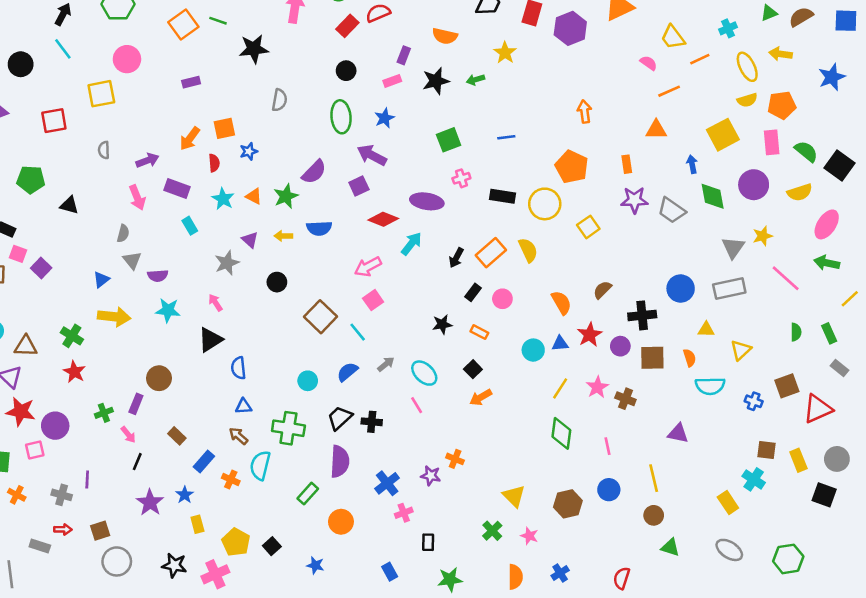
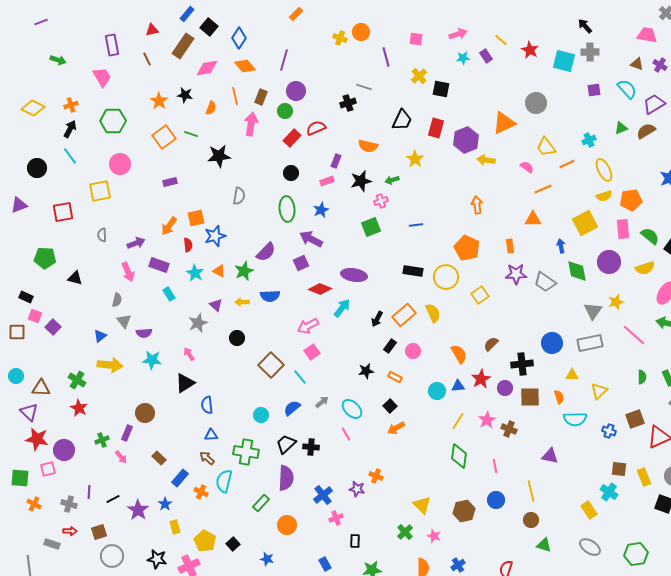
yellow arrow: (781, 54) -> (486, 160), moved
blue star: (249, 151) -> (215, 236), size x1.5
pink cross: (461, 178) -> (381, 201), moved
black line: (137, 462) -> (113, 499), moved, turned 40

